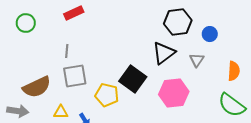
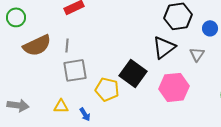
green circle: (26, 23) -> (16, 17), moved
brown semicircle: (37, 87) -> (37, 45), moved

